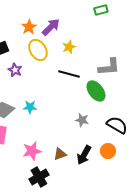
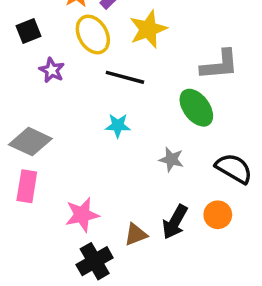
yellow star: (69, 47) -> (148, 29), size x1.5
black line: (69, 74) -> (125, 77), moved
cyan star: (30, 107) -> (118, 126), moved
brown triangle: (60, 154) -> (136, 234), moved

